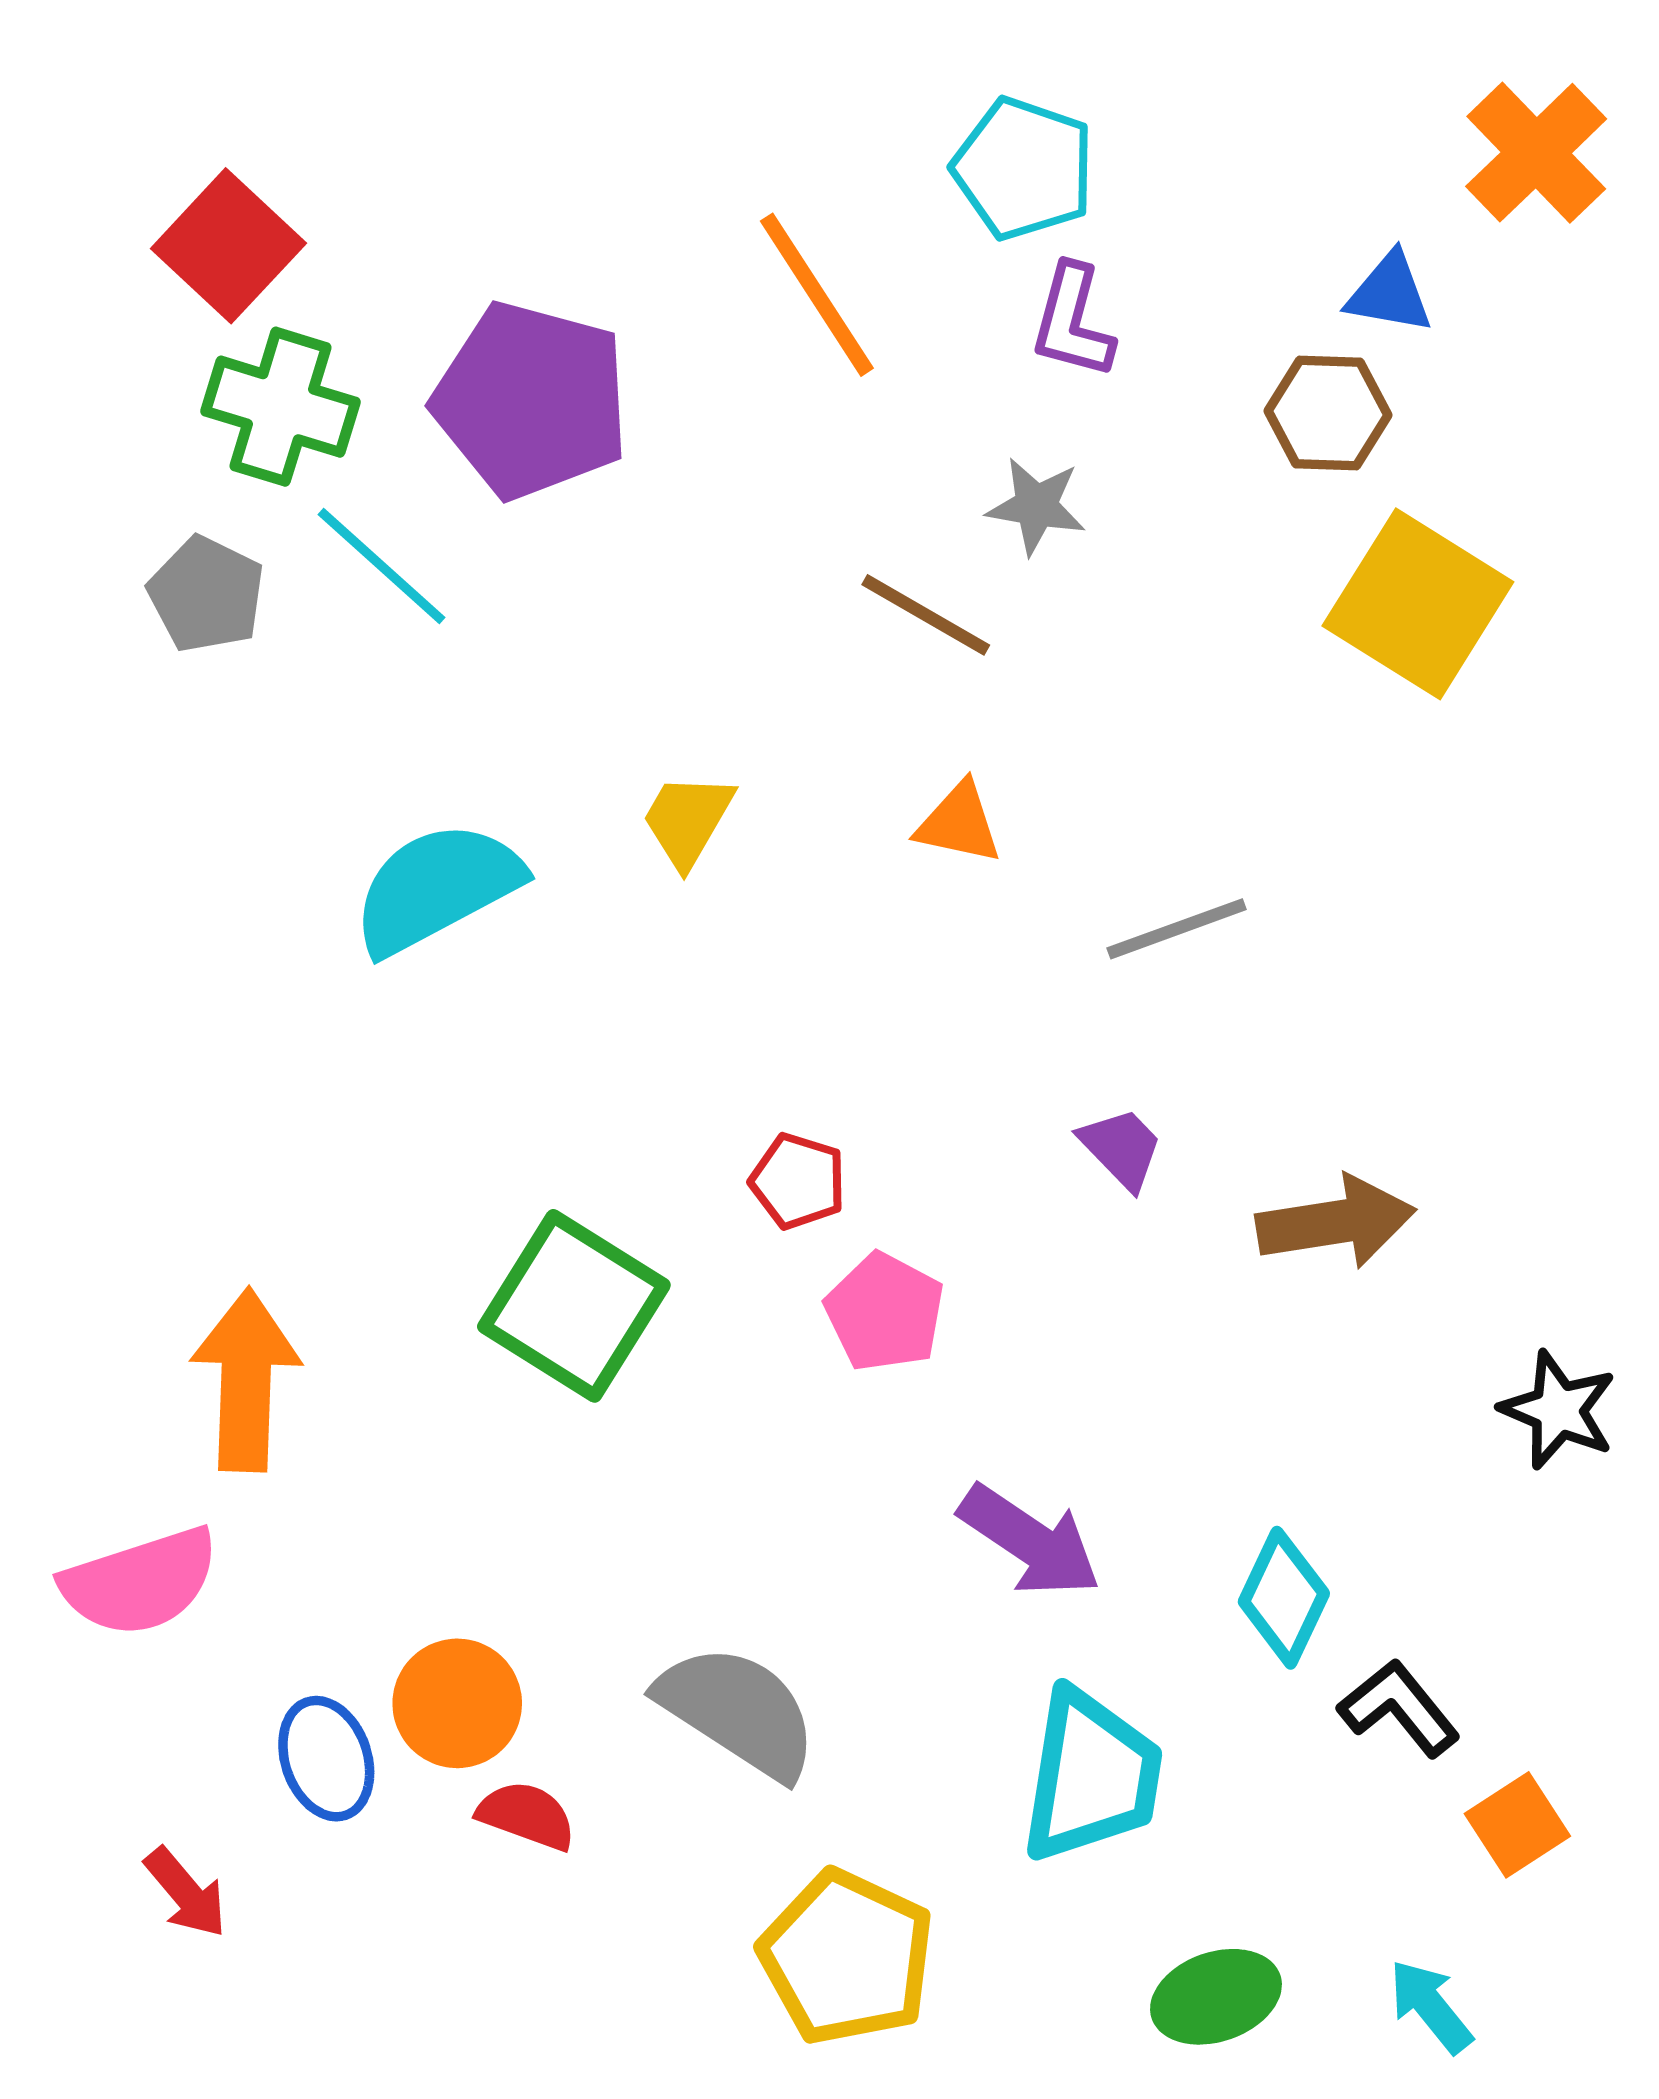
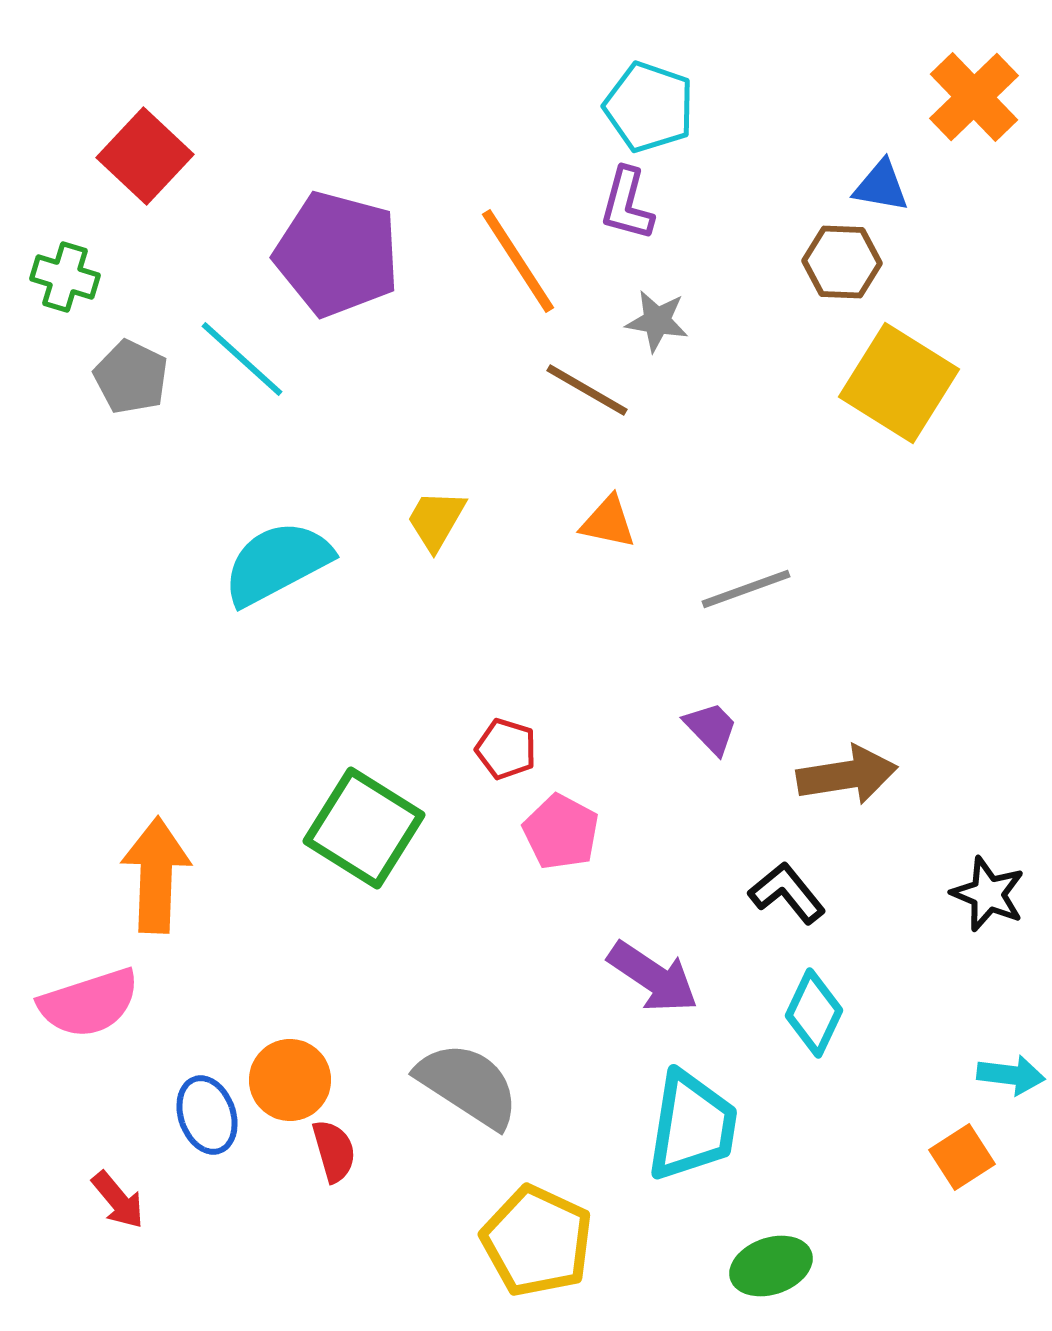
orange line: (817, 295) -> (518, 261), moved
purple L-shape: (1072, 321) -> (627, 204), moved
green cross: (281, 407) -> (65, 277), moved, size x0.7
black L-shape: (1399, 1708) -> (787, 893), moved
red semicircle: (527, 1815) -> (334, 1151), turned 54
cyan arrow: (1431, 2006) -> (1011, 1075), moved, turned 136

